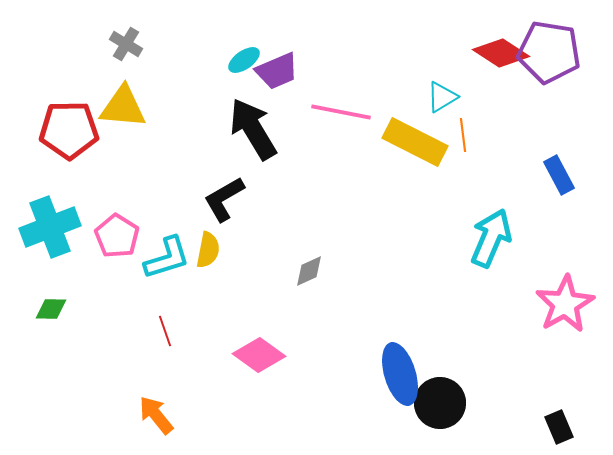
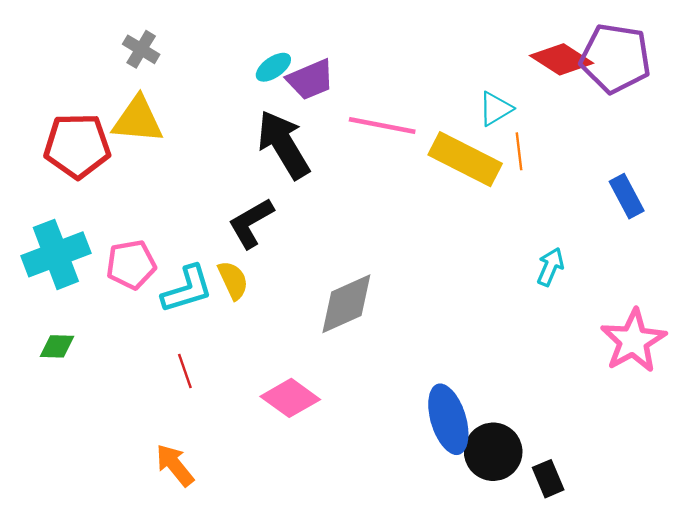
pink pentagon: (117, 236) -> (131, 265), turned 30
cyan arrow: (491, 238) -> (550, 267), size x0.6
yellow semicircle: (208, 250) -> (233, 280), turned -36
gray diamond: (309, 271) -> (346, 304), size x1.8
black rectangle: (559, 427) -> (548, 479), moved

